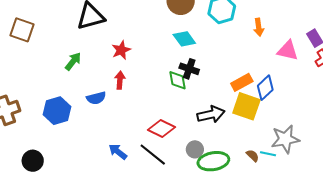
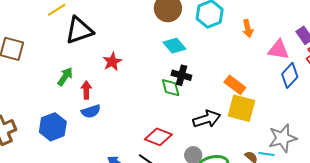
red arrow: (120, 80) -> (86, 90), moved
orange rectangle: (242, 82) -> (235, 85), turned 70
blue diamond: (265, 88) -> (290, 75), moved

